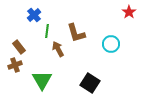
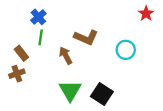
green line: (47, 31) -> (41, 37), moved
brown L-shape: (76, 33) -> (86, 37), turned -50
green triangle: (42, 80) -> (70, 91), moved

